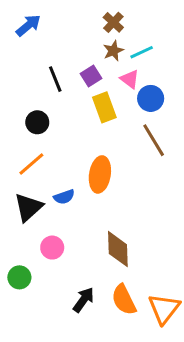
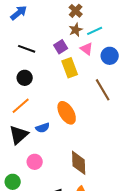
black line: (55, 79) -> (27, 49), moved, turned -48
blue circle: (151, 98) -> (110, 56), moved
orange ellipse: (100, 174) -> (67, 113), turned -40

